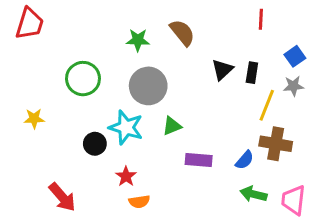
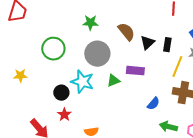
brown semicircle: (182, 33) -> (126, 32), moved
purple rectangle: (199, 160) -> (135, 71), moved
blue semicircle: (245, 160) -> (153, 104), moved
red star: (126, 176) -> (64, 115), moved

